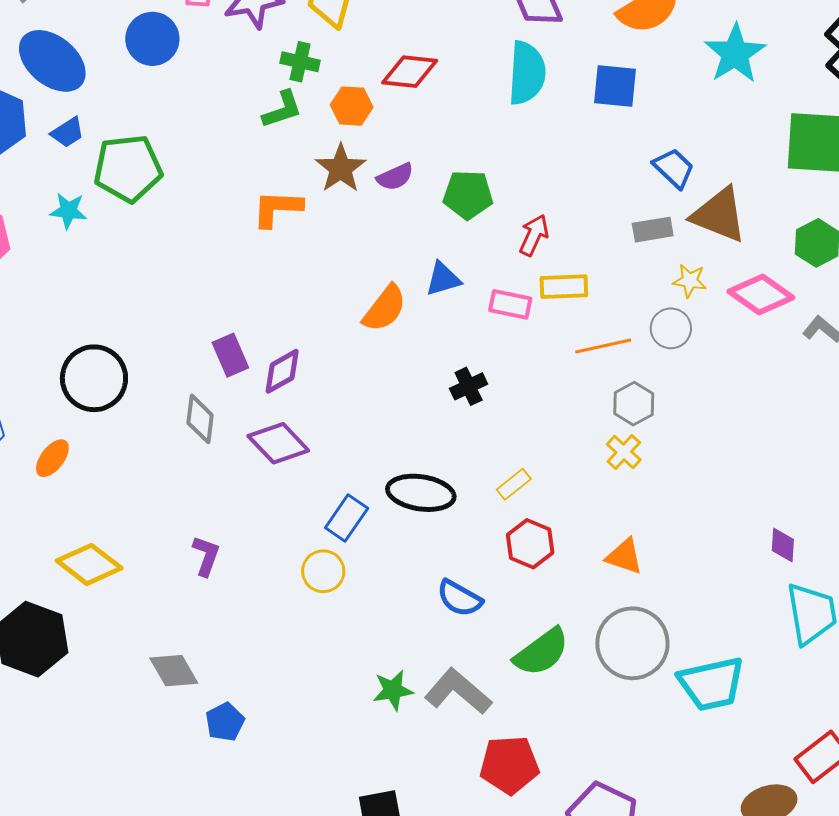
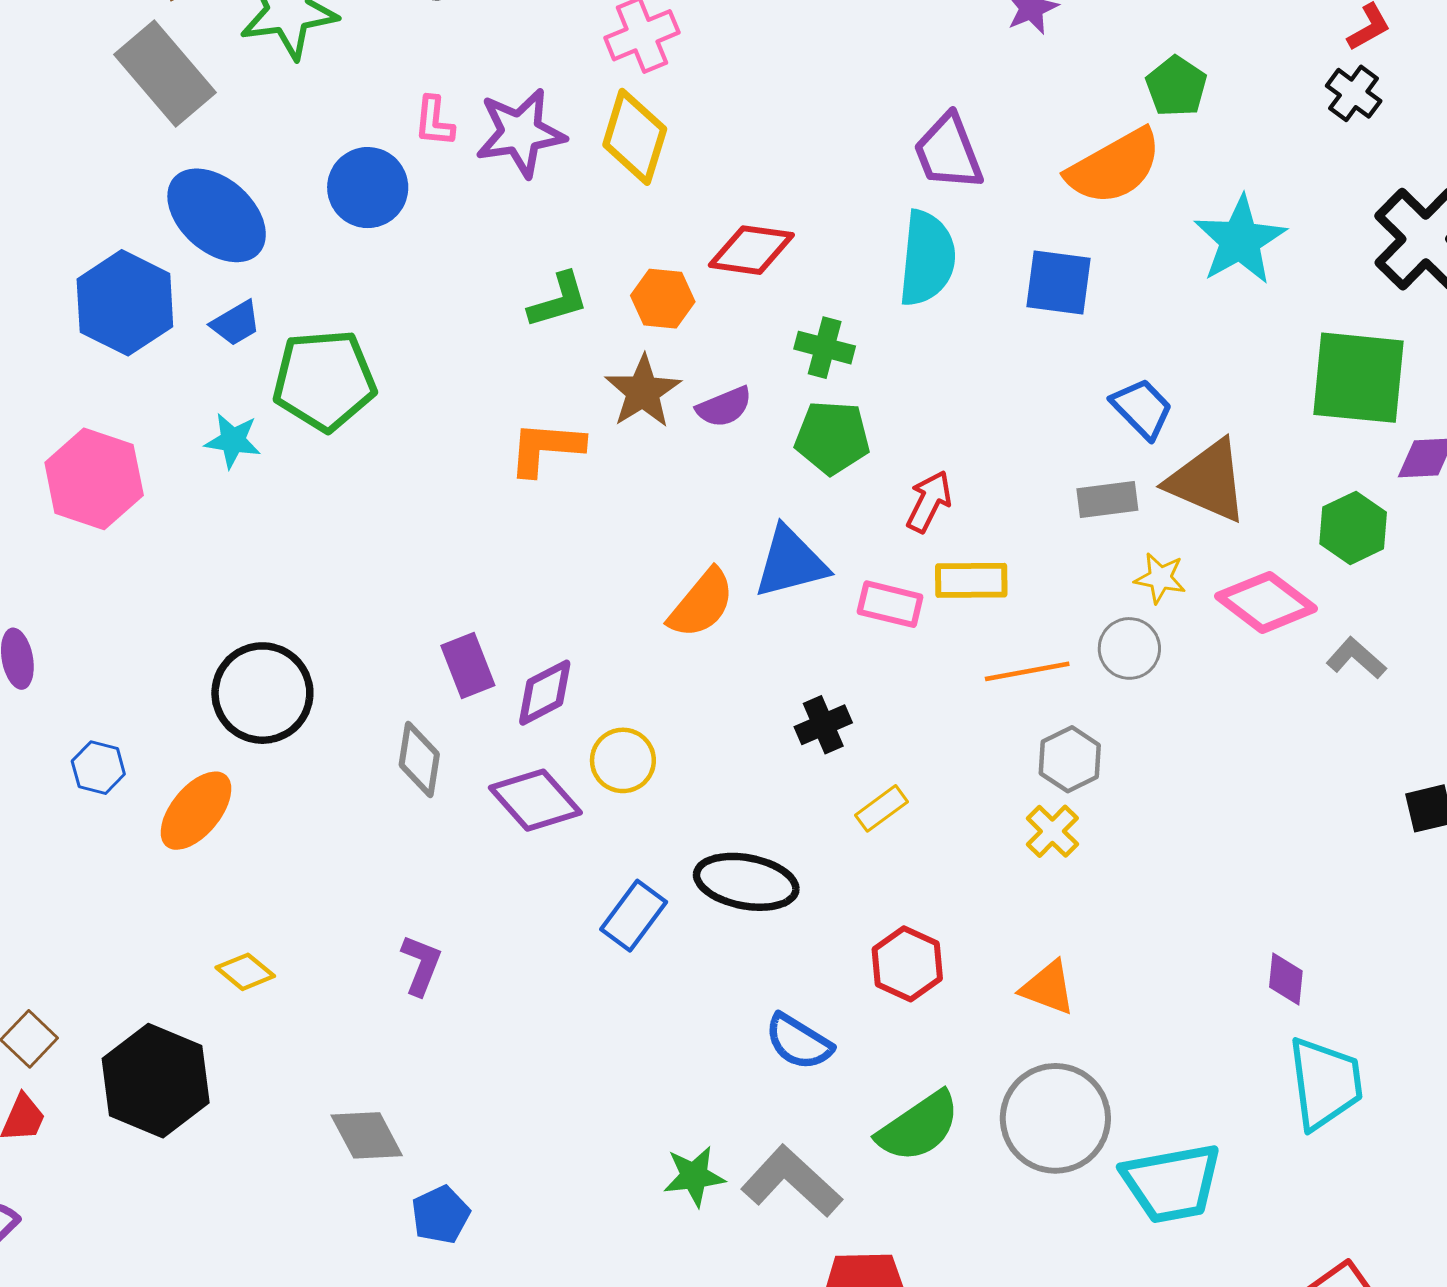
green cross: (300, 62) -> (825, 348), moved
blue triangle: (443, 279) -> (791, 562), size x1.4
orange ellipse: (52, 458) -> (196, 811), size x1.4
yellow rectangle: (514, 484) -> (881, 808), moved
yellow diamond: (89, 564) -> (245, 972), size x0.6
yellow circle: (323, 571) -> (623, 760), moved

